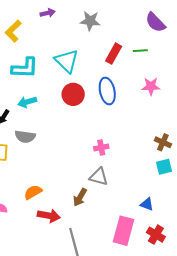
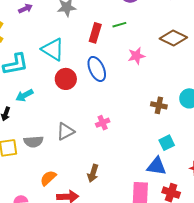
gray semicircle: (25, 137) -> (33, 142), moved
cyan square: (164, 167) -> (167, 143), moved
gray triangle: (99, 177) -> (65, 131), moved, turned -30
blue triangle: (147, 204) -> (157, 166), size x1.5

